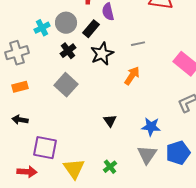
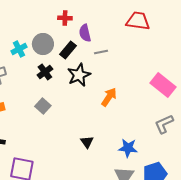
gray line: (138, 44) -> (101, 52), moved
gray square: (66, 85) -> (43, 106), size x0.7

